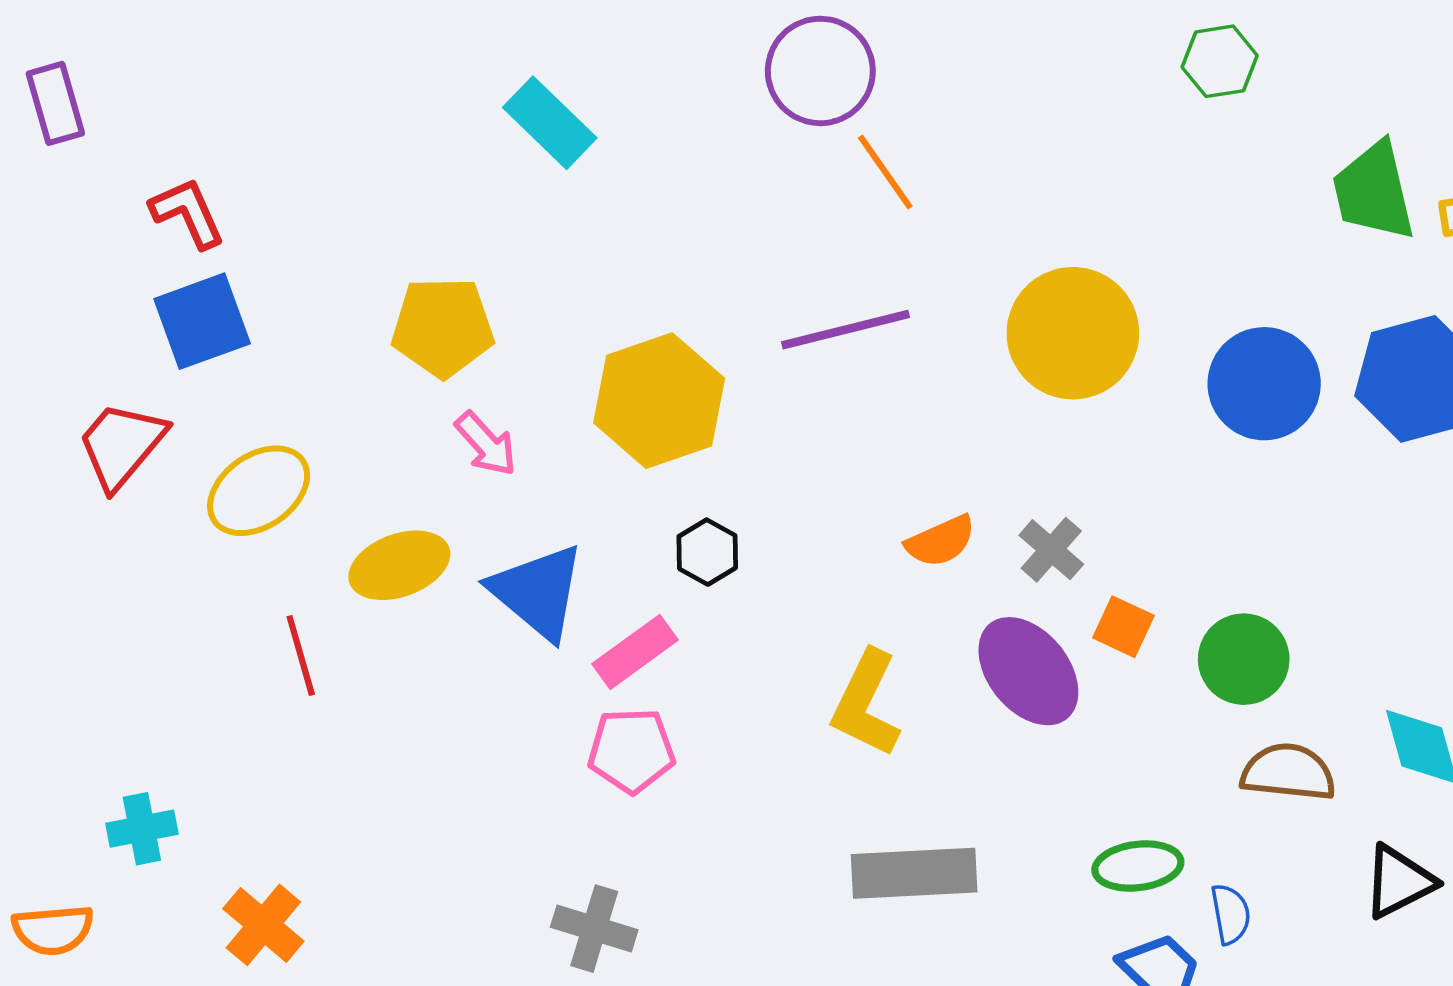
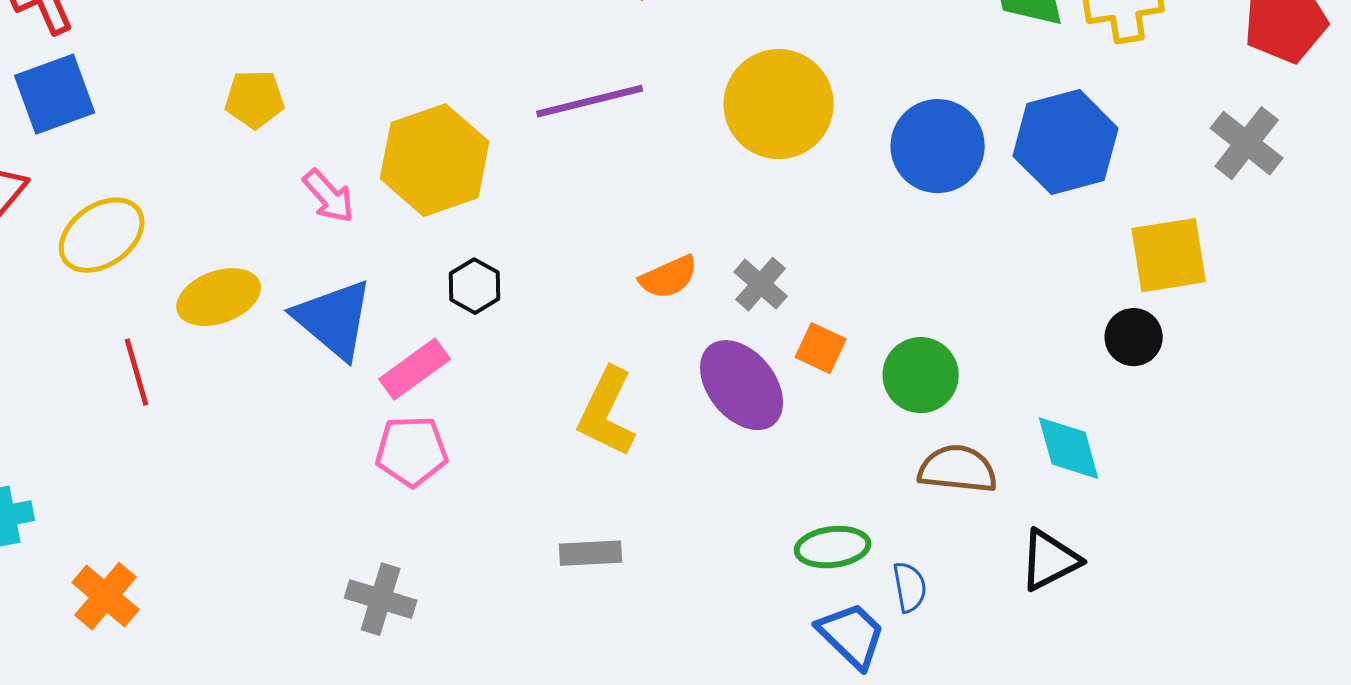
yellow pentagon: (443, 327) -> (255, 99), size x0.7
pink arrow: (486, 444) -> (329, 196), moved
gray rectangle: (914, 873) -> (591, 553), moved, size x0.6

